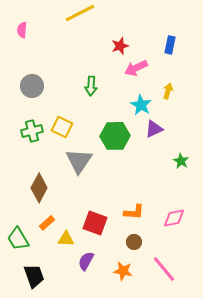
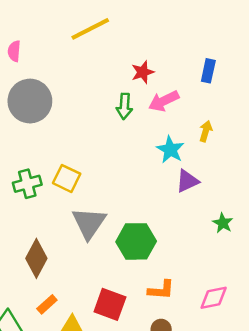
gray circle: (32, 86) -> (30, 101), moved, size x1.4
green arrow: (91, 86) -> (124, 106), moved
green hexagon: (115, 136) -> (136, 241), moved

